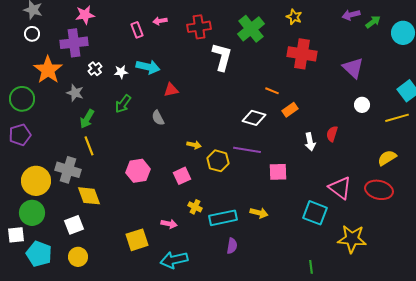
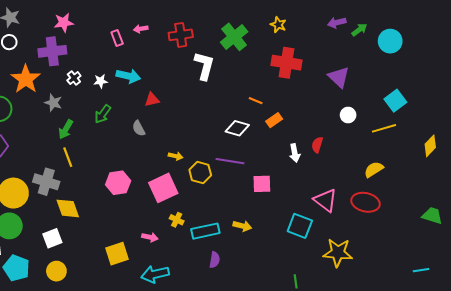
pink square: (182, 176) -> (163, 188), size x1.6

